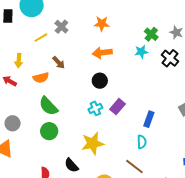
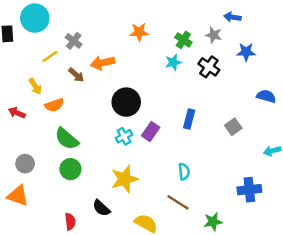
orange star: (102, 24) -> (139, 32), moved
orange arrow: (102, 53) -> (103, 63), moved
yellow arrow: (19, 61) -> (35, 86), moved, turned -32
brown arrow: (59, 63) -> (76, 75), moved
black circle: (100, 81) -> (126, 102), size x1.5
blue rectangle: (149, 119) -> (189, 119), moved

